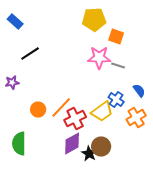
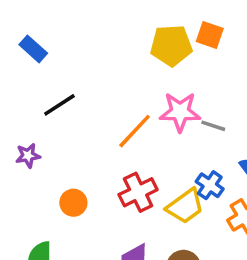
orange square: (116, 36) -> (210, 35), moved
orange line: (61, 108) -> (135, 131), moved
red cross: (75, 118) -> (138, 192), moved

